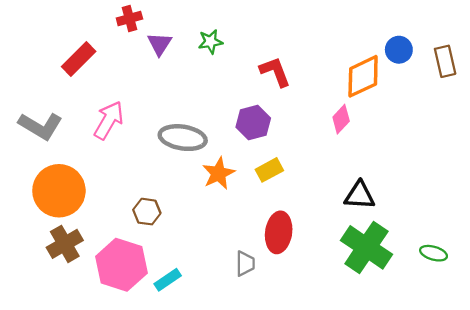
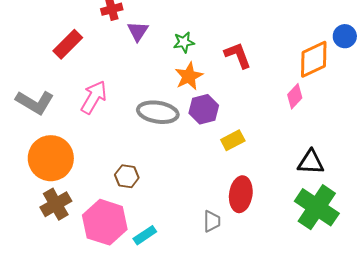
green star: (210, 42) -> (184, 42), moved
purple hexagon: (253, 123) -> (204, 109), moved
orange star: (219, 173) -> (189, 76), moved

